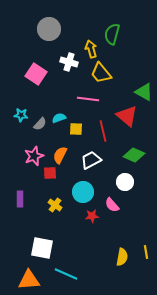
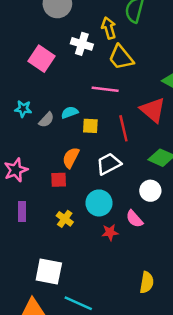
pink star: (34, 156) -> (16, 170), moved

